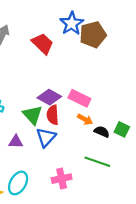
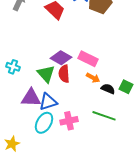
blue triangle: (46, 137) -> (48, 102), moved, turned 30
purple triangle: (16, 142) -> (31, 98), size x1.5
pink cross: (62, 179) -> (69, 121), moved
cyan ellipse: (18, 183) -> (44, 123), moved

